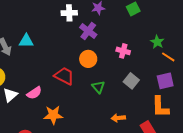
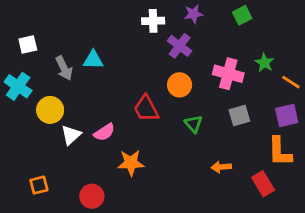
green star: (157, 42) -> (264, 63), moved
pink cross: (123, 51) -> (228, 74), size x1.5
red trapezoid: (64, 76) -> (146, 109), turned -145
gray square: (131, 81) -> (239, 116), turned 35

